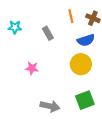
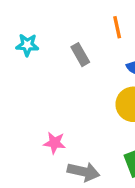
pink star: (32, 68) -> (55, 143), moved

